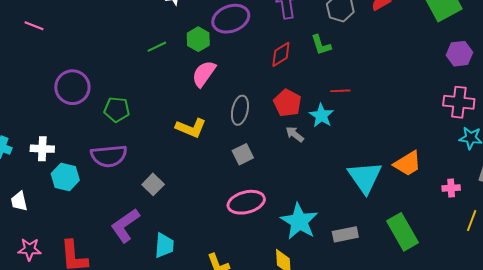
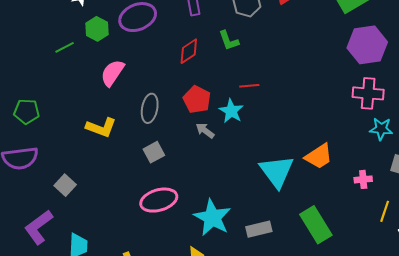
green hexagon: (198, 39) -> (97, 29), moved
purple hexagon: (459, 54) -> (367, 45), size x1.5

